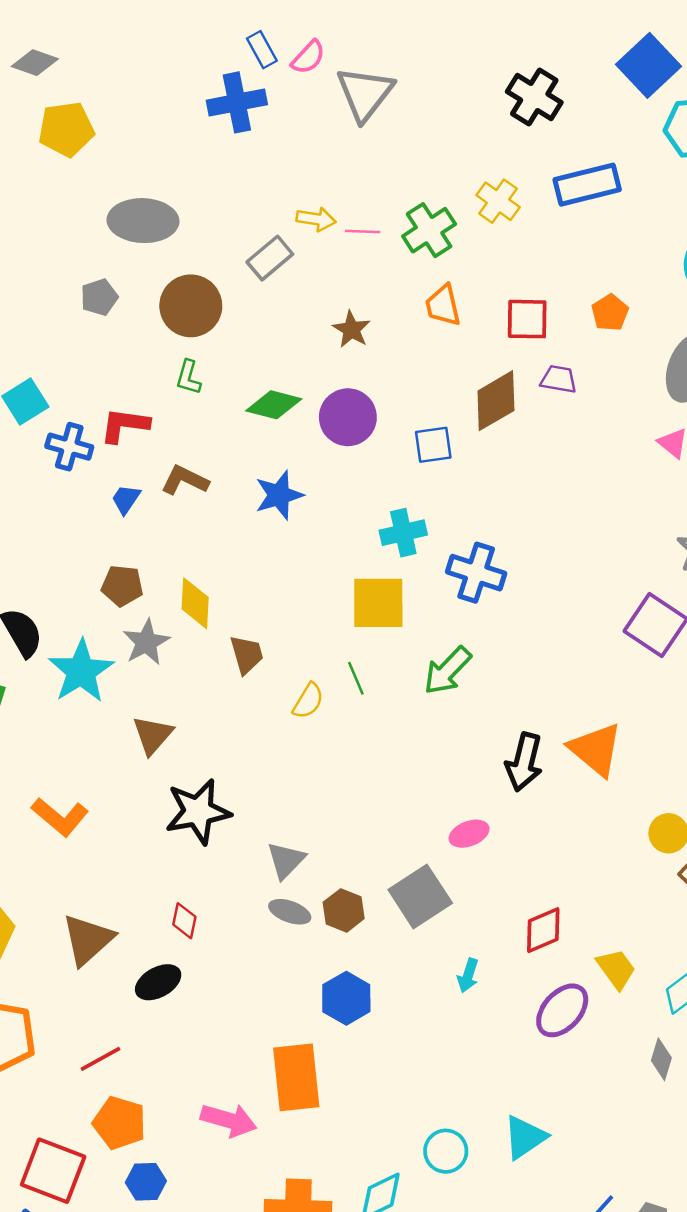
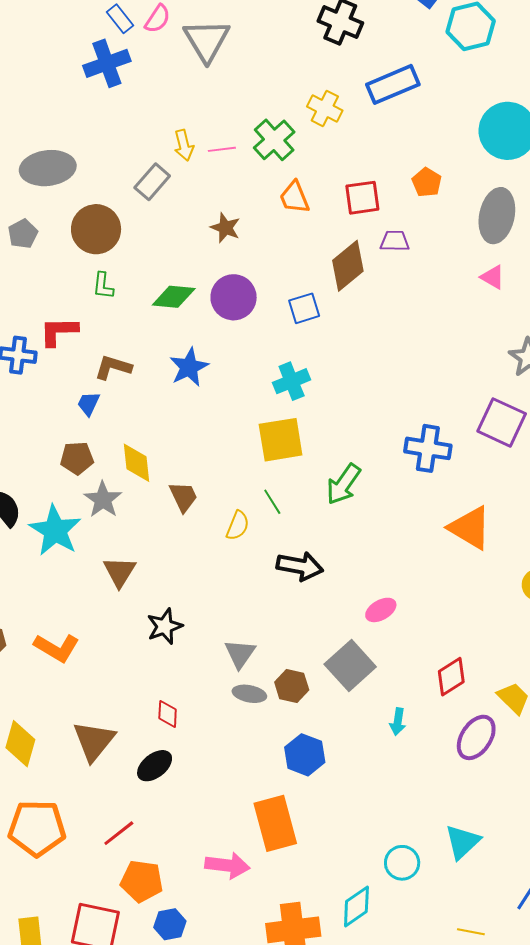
yellow arrow: (316, 219) -> (184, 145), turned 76
blue trapezoid: (126, 499) -> (88, 404), moved
blue cross: (476, 573) -> (428, 448), moved
black arrow: (524, 762) -> (300, 566), moved, turned -84
black star: (198, 812) -> (165, 626), size x0.7

